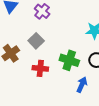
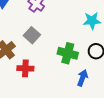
red cross: (40, 68) -> (25, 68), moved

